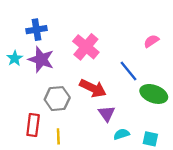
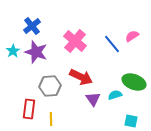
blue cross: (37, 30) -> (32, 26), turned -30
blue line: (128, 71) -> (112, 44), moved
cyan semicircle: (122, 134) -> (115, 95), moved

